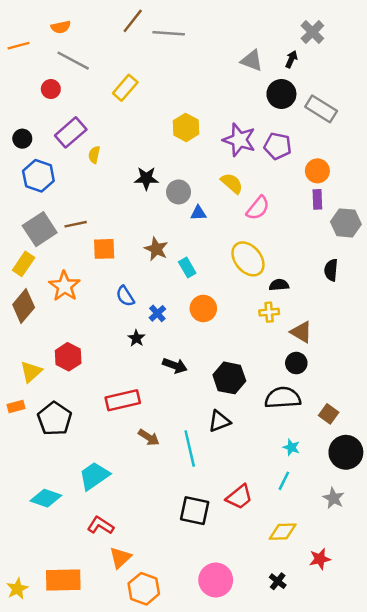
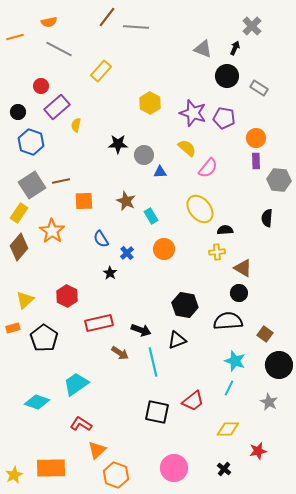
red circle: (51, 89) -> (41, 86), moved
gray rectangle: (321, 109) -> (259, 88), size x0.7
red hexagon: (68, 357) -> (67, 296), moved
black arrow: (175, 366) -> (141, 330), moved
cyan star: (291, 447) -> (235, 361), size x1.5

